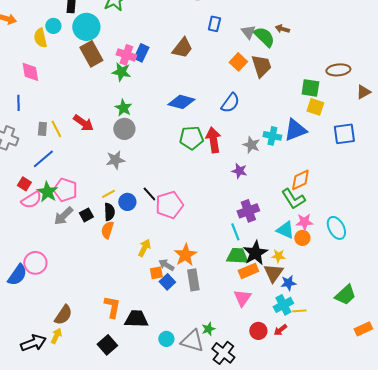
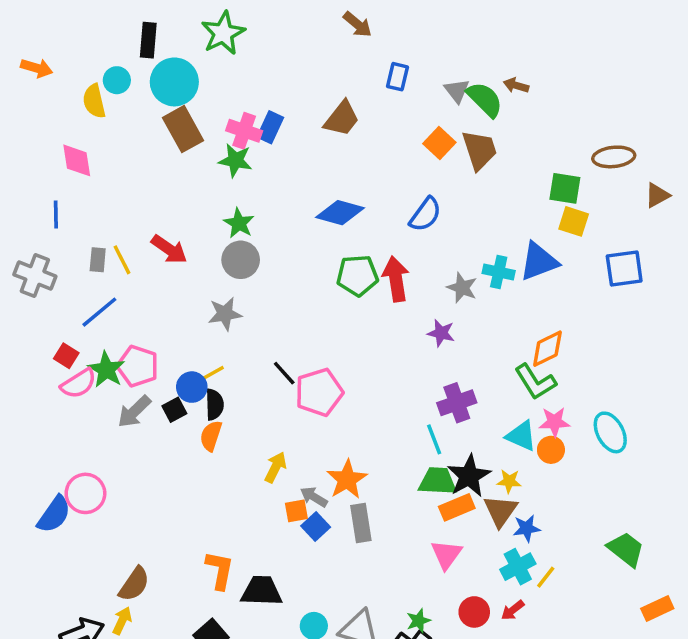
blue circle: (127, 202) -> (192, 387), moved
green trapezoid: (345, 295) -> (626, 549), turned -100
yellow line: (299, 311) -> (546, 577), turned -48
green star: (208, 329) -> (418, 621), moved

